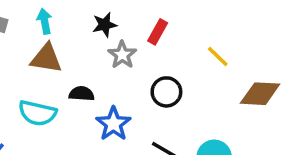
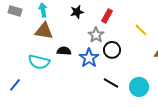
gray star: (122, 55) -> (96, 35), moved
blue star: (113, 124) -> (89, 58), moved

